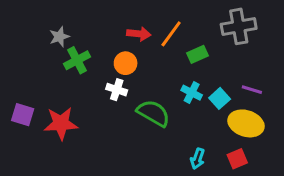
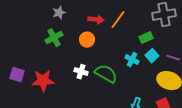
gray star: (59, 37) -> (59, 13), moved
green rectangle: (198, 54) -> (146, 38), moved
white cross: (117, 90) -> (81, 72), moved
cyan square: (220, 98) -> (152, 56), moved

